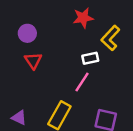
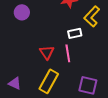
red triangle: (33, 61) -> (47, 52), moved
pink line: (82, 82) -> (68, 53), turned -42

